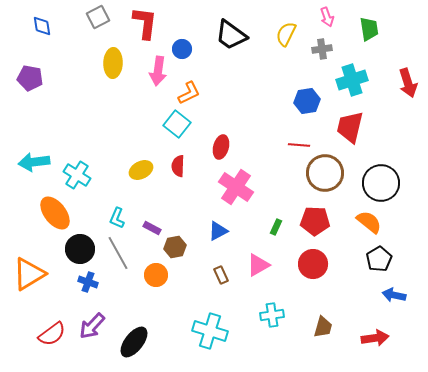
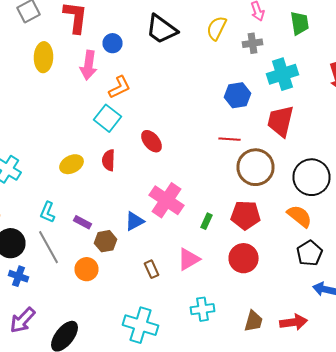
red ellipse: (221, 147) -> (152, 141), turned -55
pink cross: (236, 187) -> (166, 200), moved
blue triangle: (218, 231) -> (134, 221), moved
red arrow: (375, 338) -> (294, 322), moved

